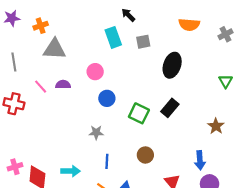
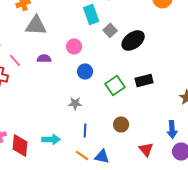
gray square: (143, 42) -> (110, 30), moved, turned -32
black ellipse: (172, 65) -> (133, 40), moved, turned 35
pink line: (41, 87) -> (15, 60), moved
black rectangle: (170, 108) -> (144, 80), turned 36
green square: (139, 113) -> (115, 85), turned 30

